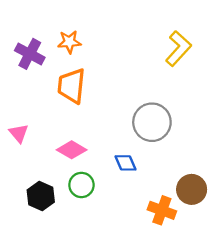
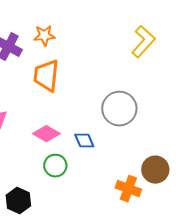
blue diamond: (126, 163) -> (84, 141), moved
black hexagon: (41, 196) -> (18, 201), moved

